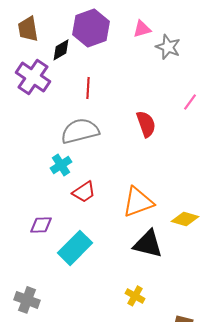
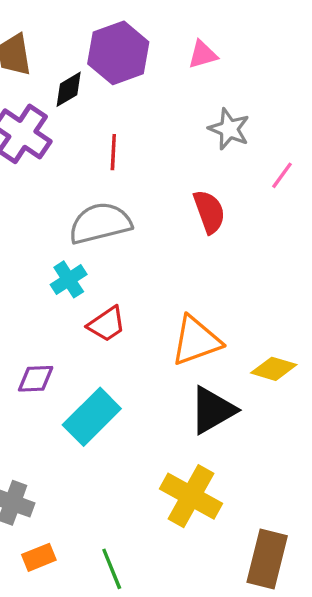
gray star: (168, 47) -> (229, 129), moved
black triangle: (148, 244) -> (213, 410), turned -44
yellow cross: (135, 296) -> (191, 496), size x1.8

